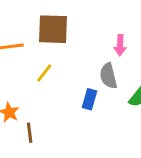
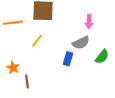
gray semicircle: (108, 76) -> (81, 43), turned -102

